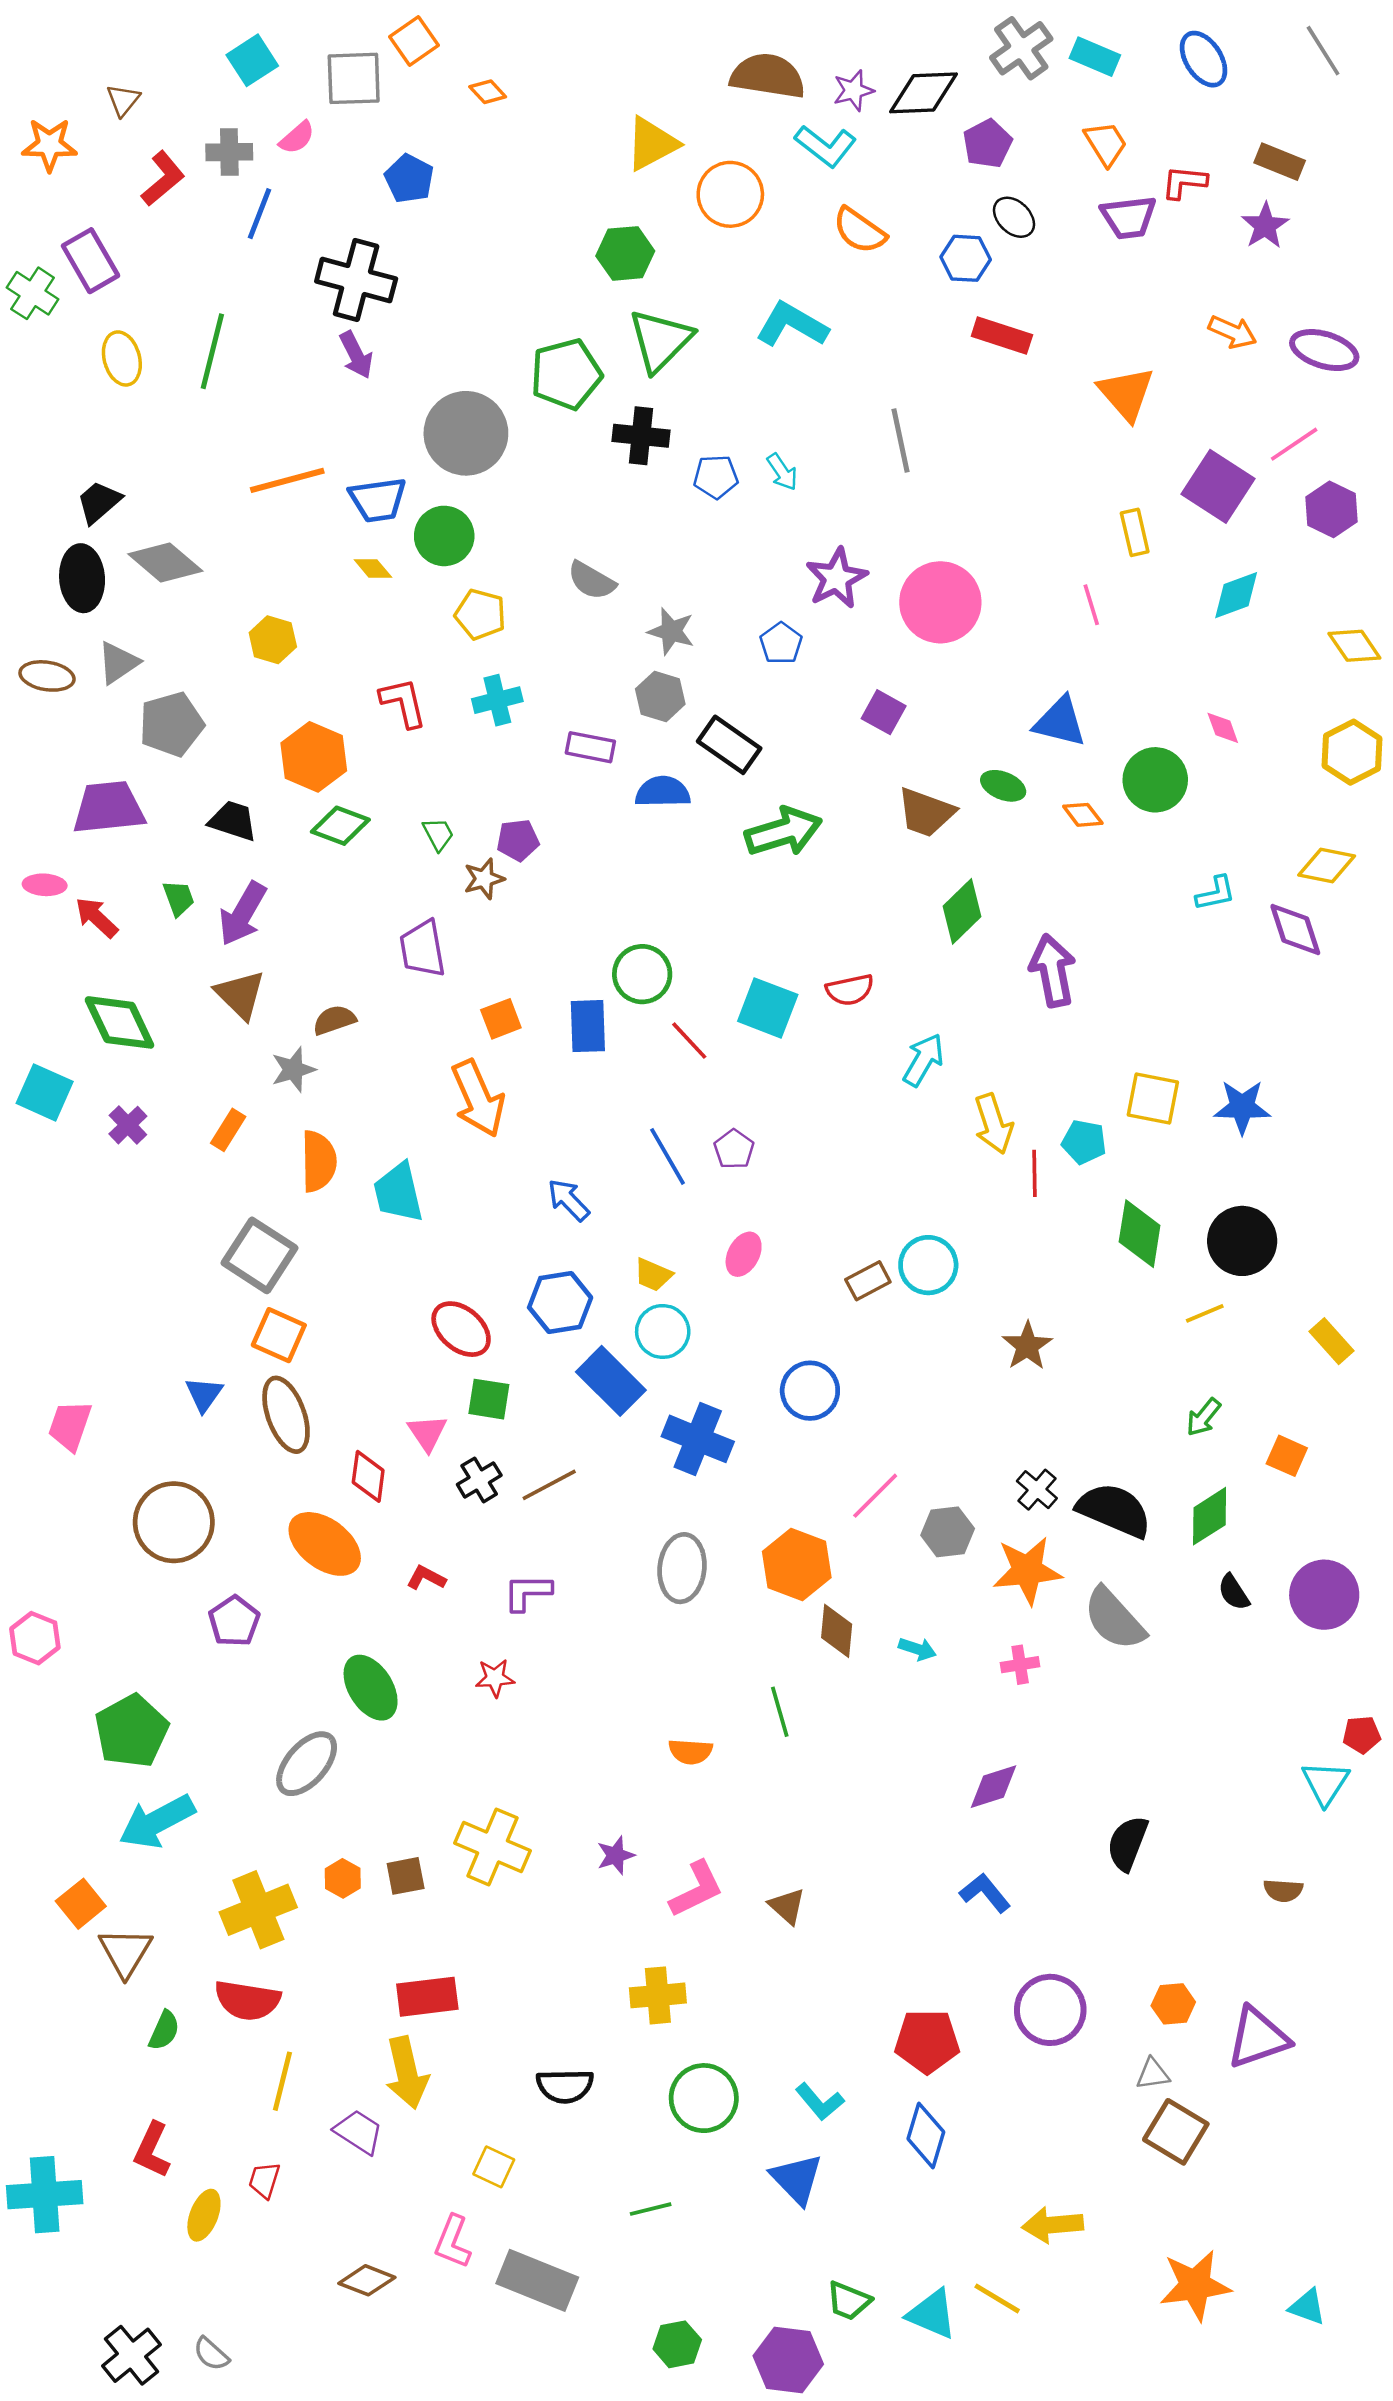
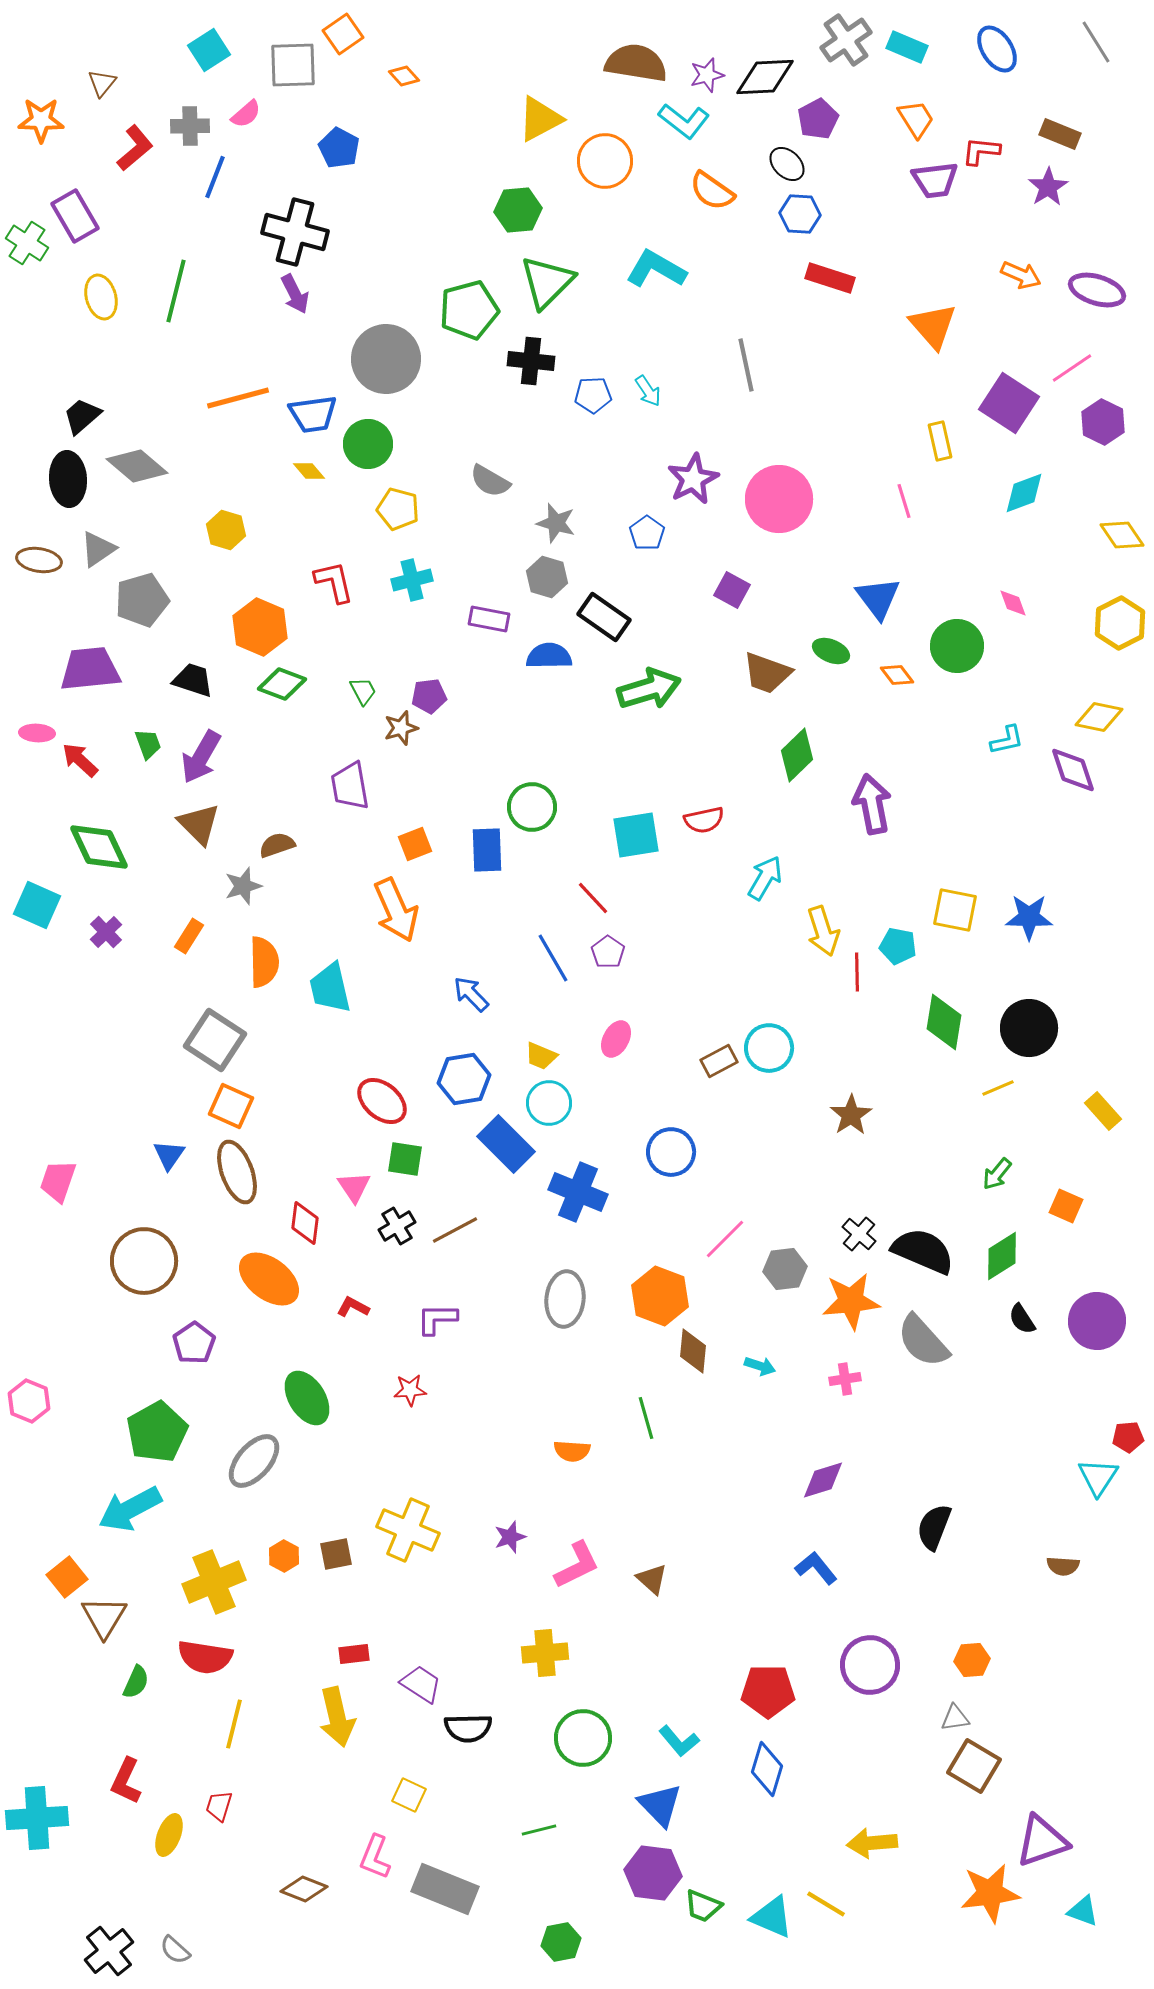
black ellipse: (1014, 217) -> (787, 164), moved
blue triangle: (1060, 722) -> (878, 598), turned 39
cyan square: (768, 1008) -> (636, 835), turned -30
red line: (689, 1041) -> (593, 898), moved
pink hexagon: (35, 1638) -> (29, 1401), moved
green pentagon: (132, 1731) -> (157, 1432), moved
red rectangle: (427, 1997) -> (354, 1654), size x0.6
purple triangle: (1258, 2038) -> (1042, 1841), moved
purple trapezoid: (358, 2132) -> (421, 1684), moved
purple hexagon: (788, 2360) -> (653, 1873), moved

